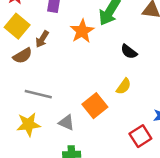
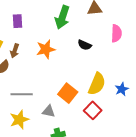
orange star: (82, 31) -> (46, 49), moved, turned 30
yellow semicircle: (124, 86) -> (97, 84), moved, size x1.6
red square: (140, 136) -> (93, 110), moved

